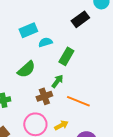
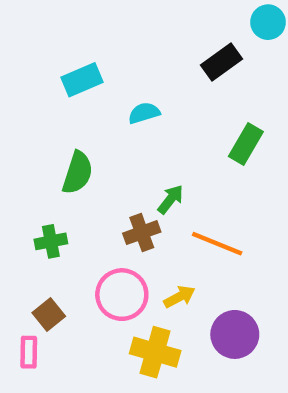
cyan rectangle: (28, 30) -> (82, 80), moved
green rectangle: (66, 56) -> (246, 144), moved
green semicircle: (26, 69) -> (78, 173), moved, turned -30

